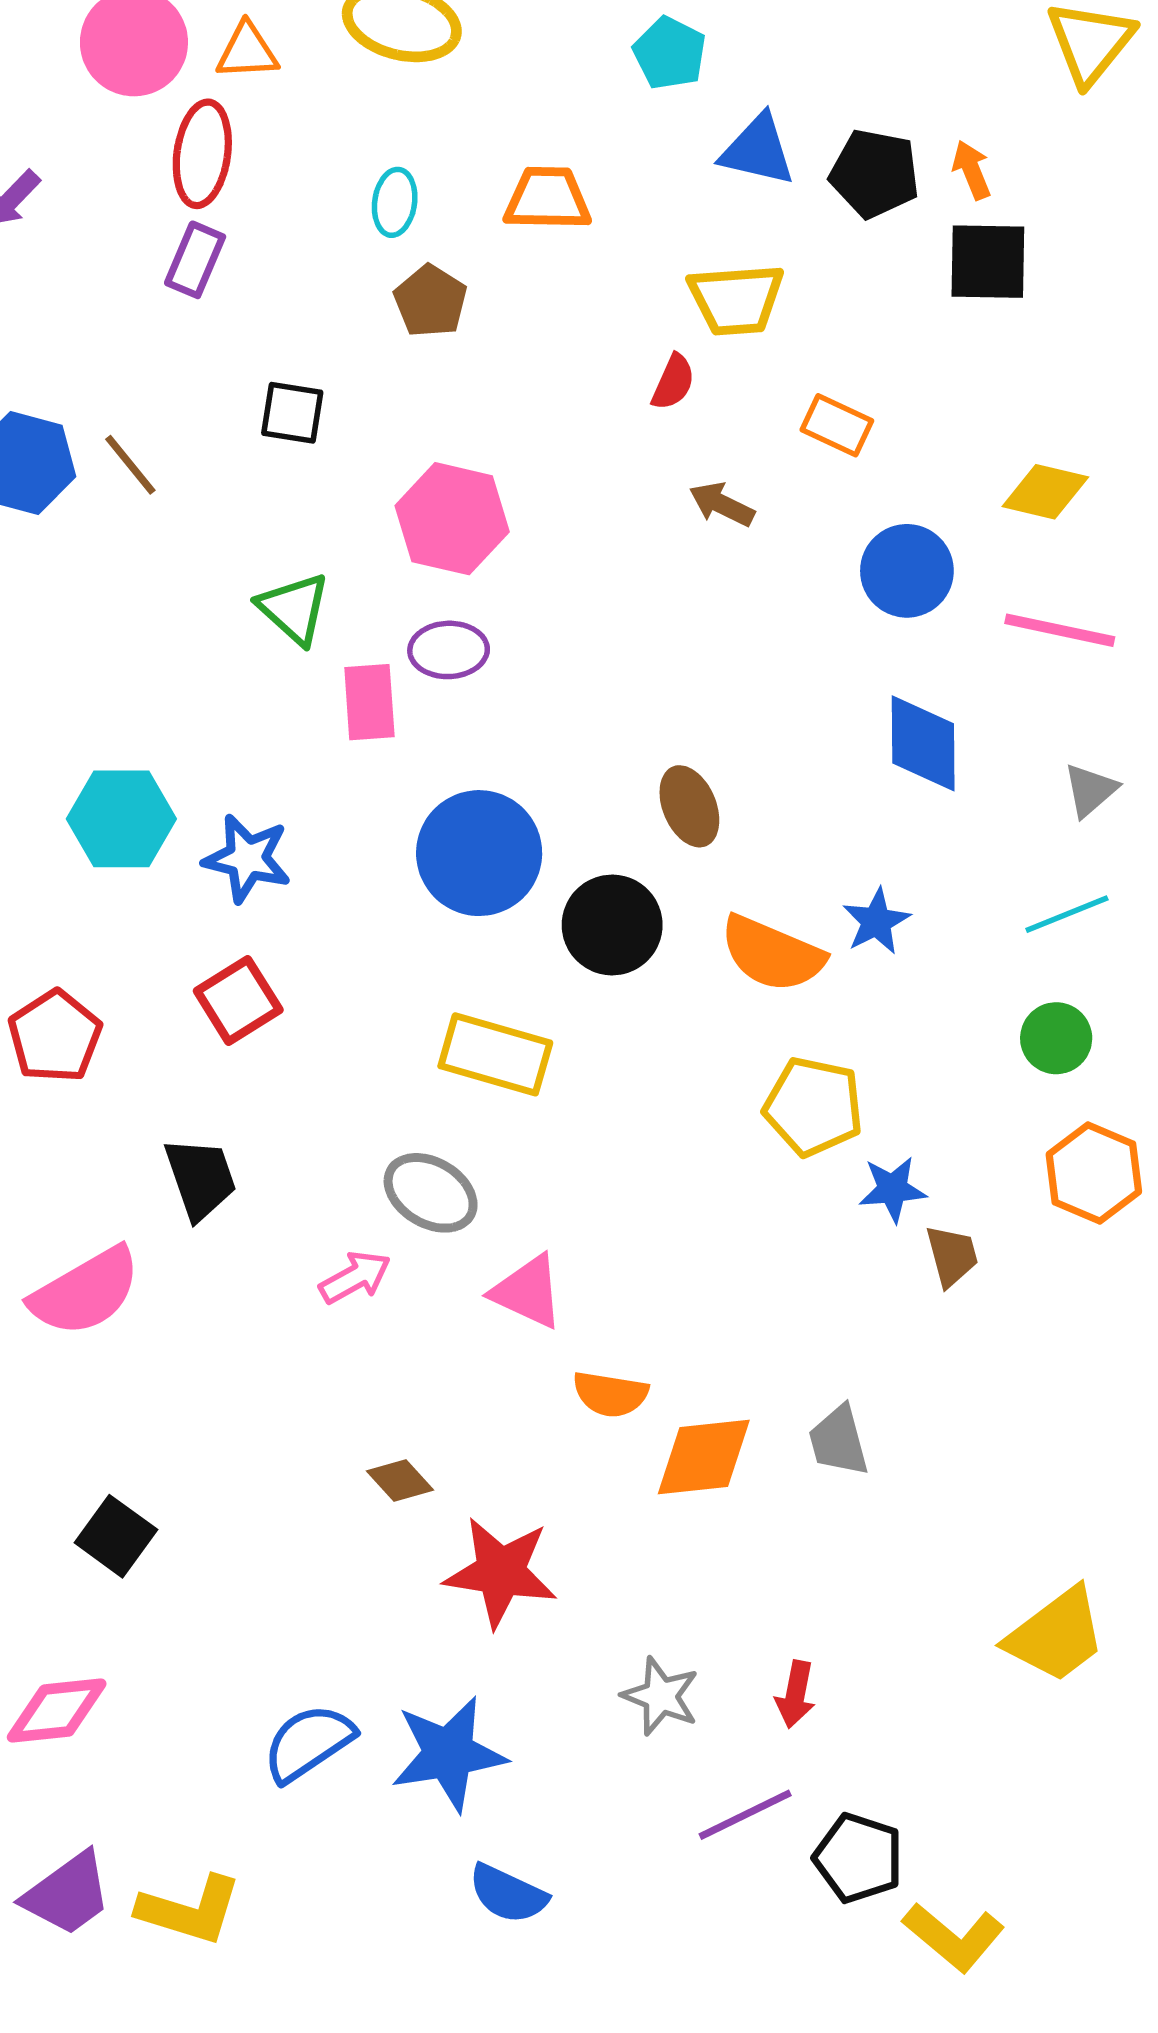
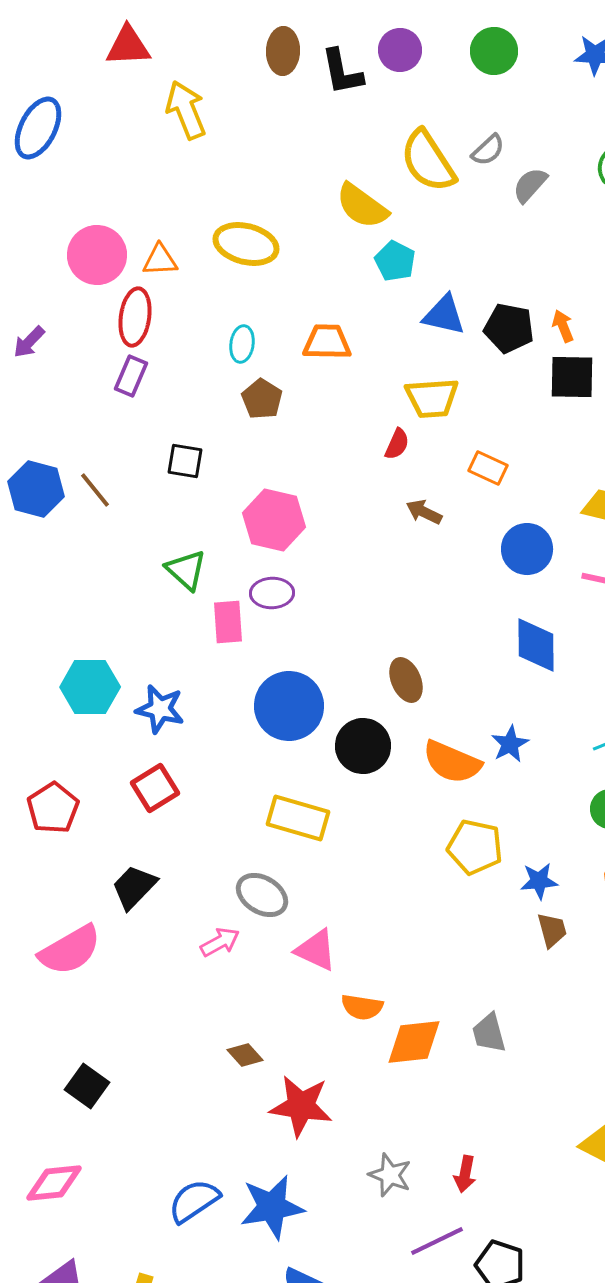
black trapezoid: (200, 1178) -> (134, 887), turned -117
blue star: (893, 1189) -> (539, 881), moved

